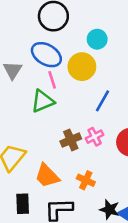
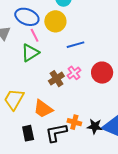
blue line: (103, 101) -> (76, 45), turned 54
orange cross: (86, 180) -> (74, 122), moved

